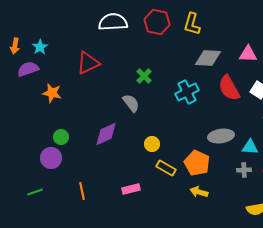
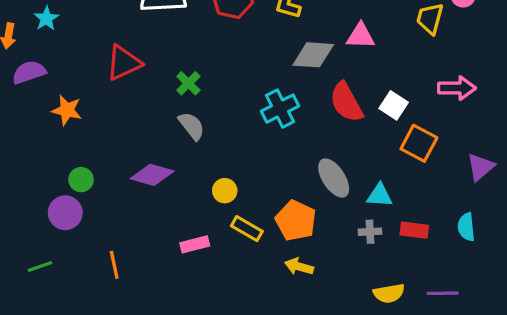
cyan star: (40, 47) -> (46, 19), moved
pink triangle: (248, 54) -> (361, 36), moved
green cross: (144, 76) -> (188, 83), moved
purple diamond: (106, 134) -> (152, 175), turned 40
gray ellipse: (221, 136) -> (334, 178), turned 65
pink rectangle: (131, 189) -> (195, 244), moved

